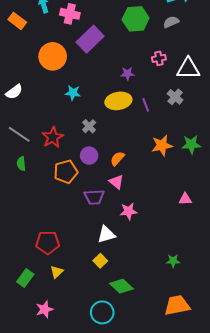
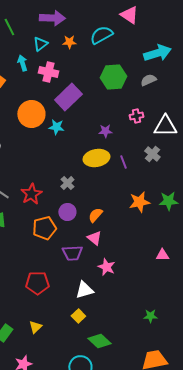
cyan star: (73, 93) -> (56, 127), moved
pink star: (129, 211) -> (106, 267), turned 30
red pentagon: (48, 243) -> (37, 283), moved

